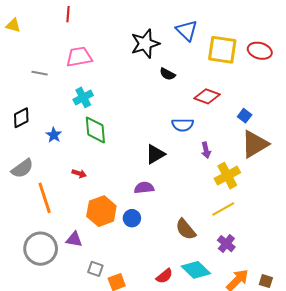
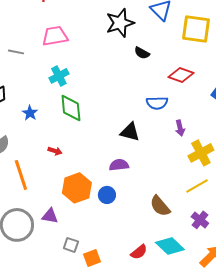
black triangle: (155, 154) -> (130, 132), turned 45

